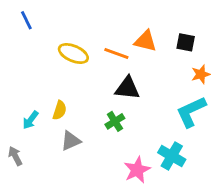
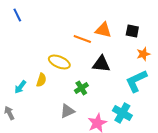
yellow ellipse: (73, 54) -> (59, 62), moved
black triangle: (127, 88) -> (101, 64), moved
gray triangle: (71, 141) -> (67, 111), moved

